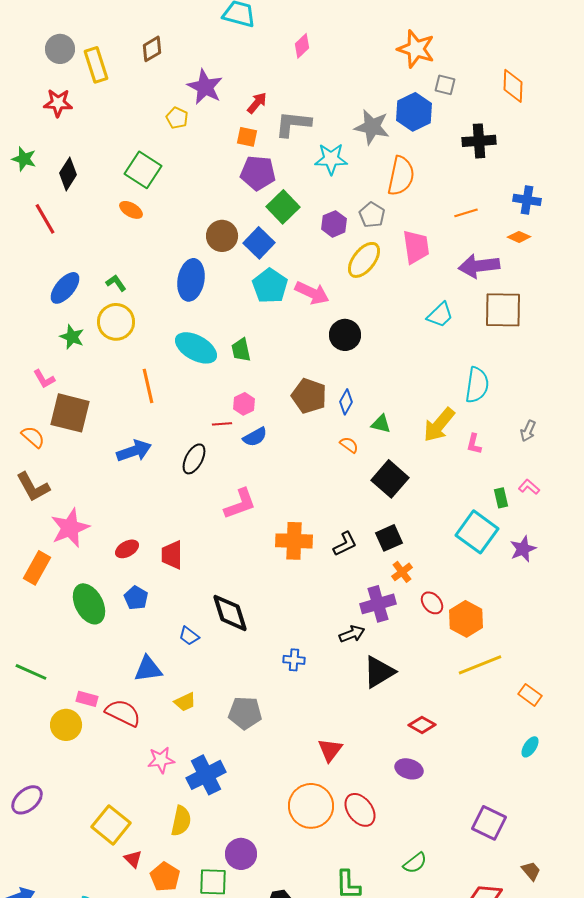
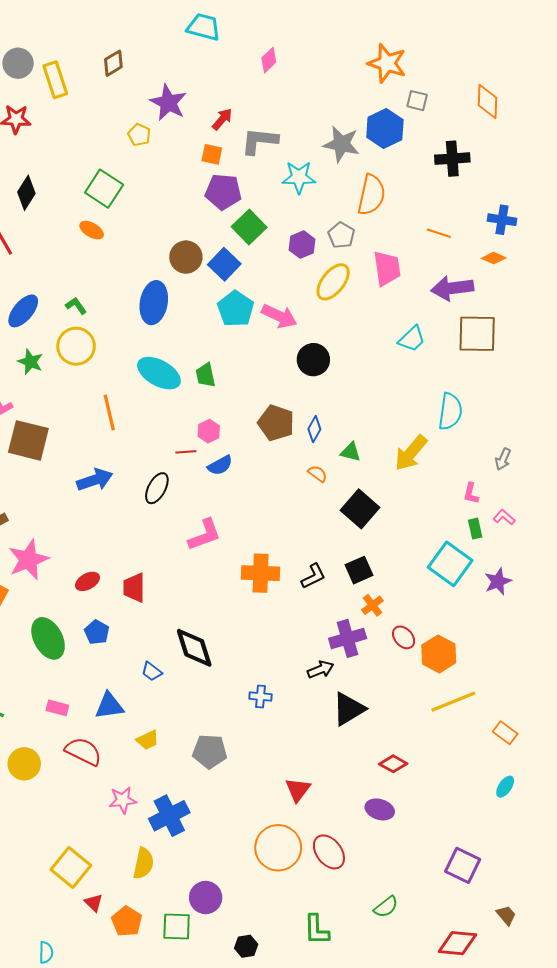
orange line: (466, 213) -> (439, 233), turned 35
pink L-shape: (474, 444) -> (471, 493), moved
pink rectangle: (87, 699) -> (57, 708), moved

